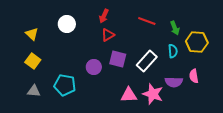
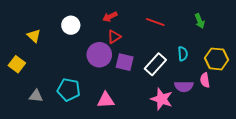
red arrow: (104, 16) -> (110, 17), turned 40
green arrow: (175, 28) -> (200, 21), moved
yellow hexagon: (197, 42) -> (217, 59), moved
yellow square: (33, 61) -> (17, 64), moved
purple circle: (94, 67) -> (99, 55), moved, size x1.5
pink triangle: (129, 95) -> (106, 100), moved

